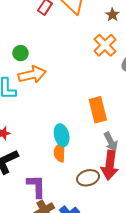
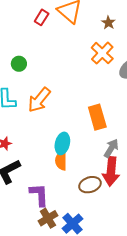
orange arrow: (32, 75) -> (39, 100), moved, turned 144
cyan ellipse: (62, 135) -> (62, 143), turned 30
gray arrow: (111, 142) -> (111, 148), turned -120

